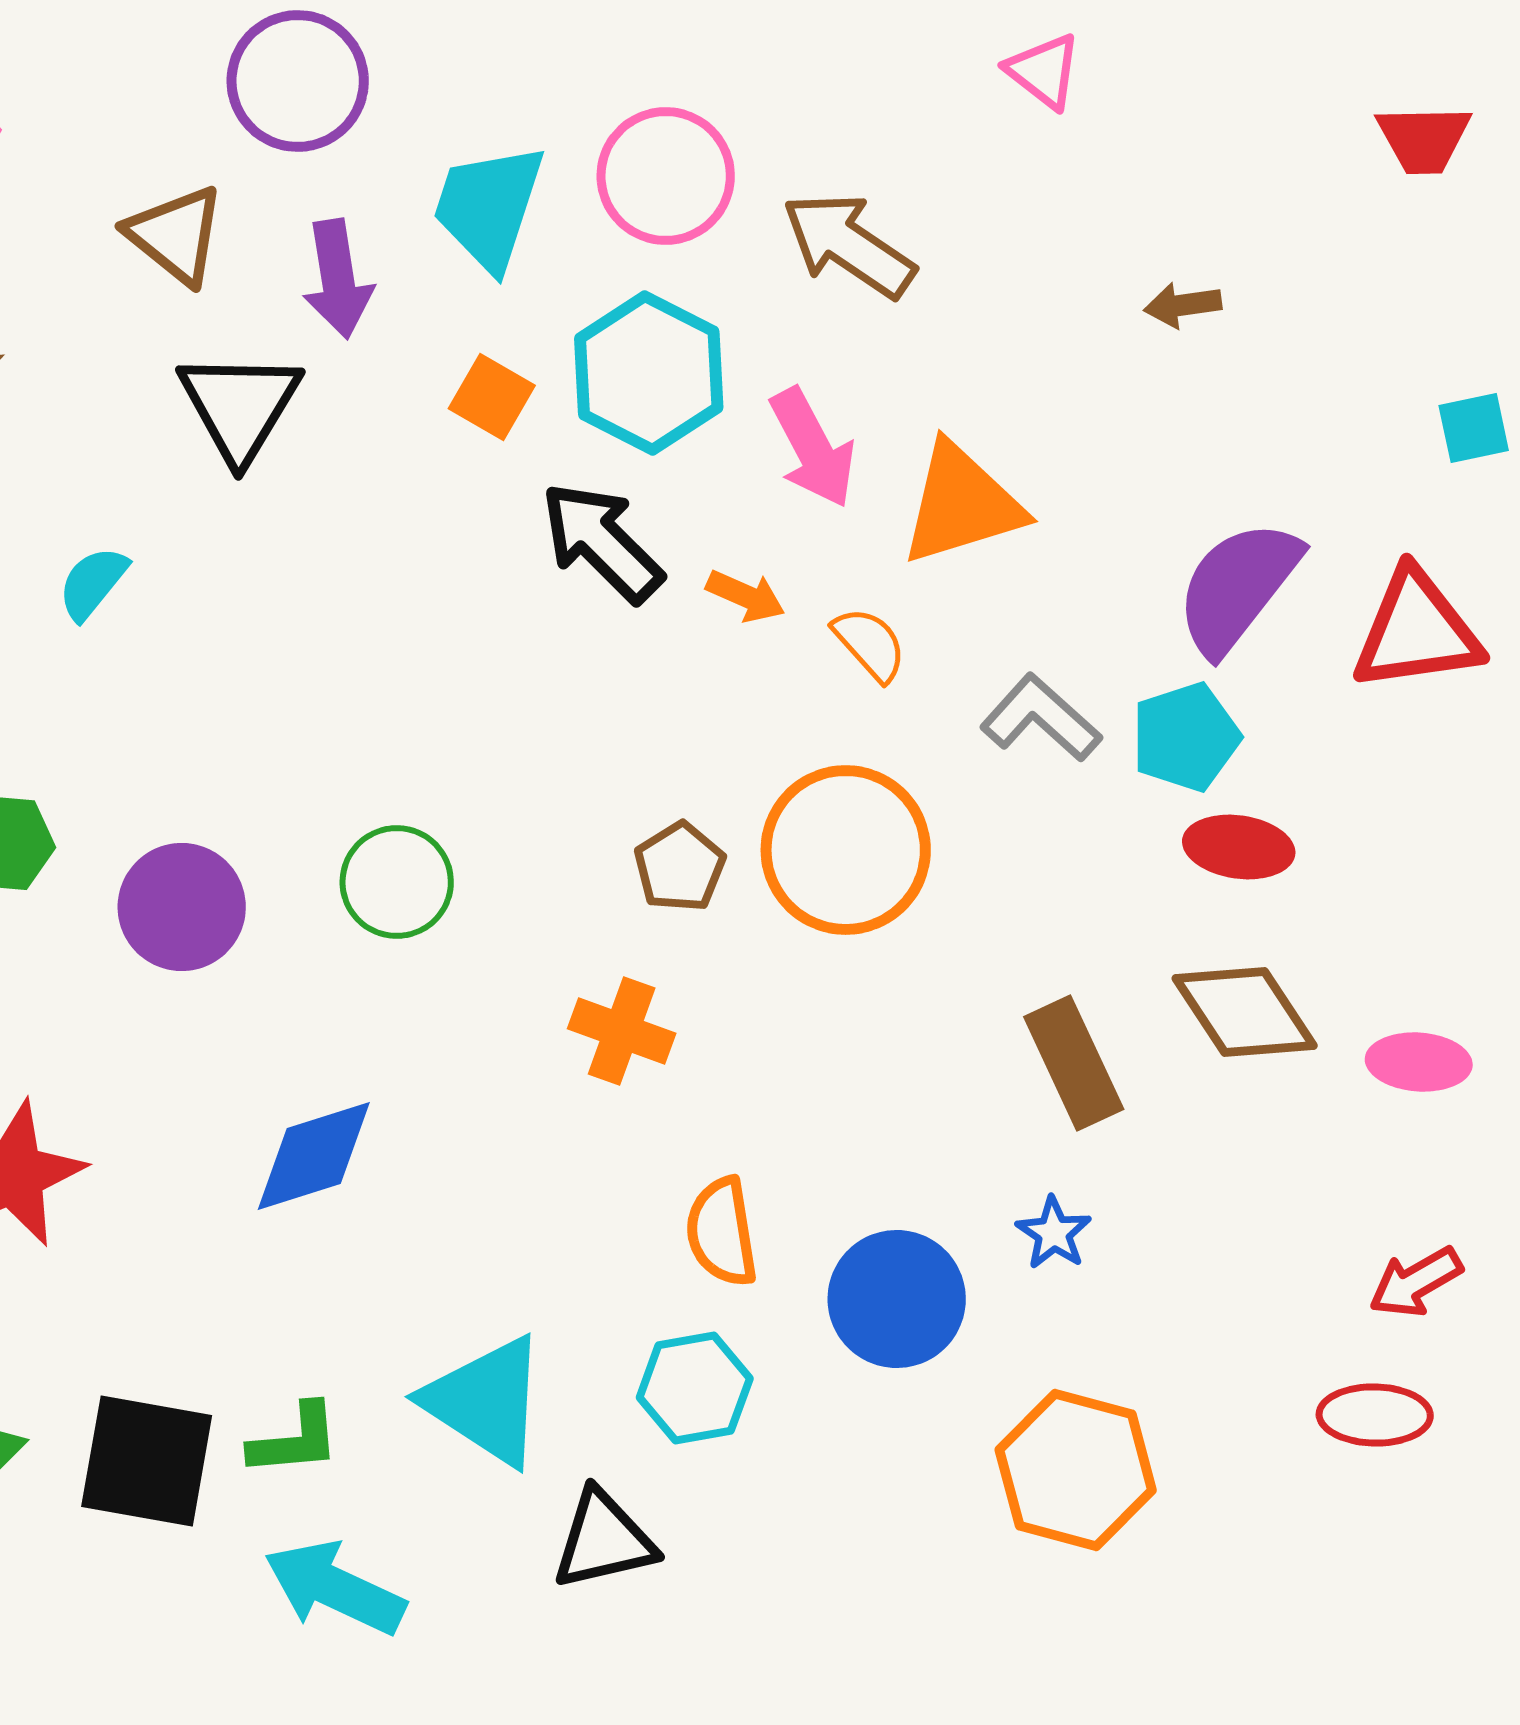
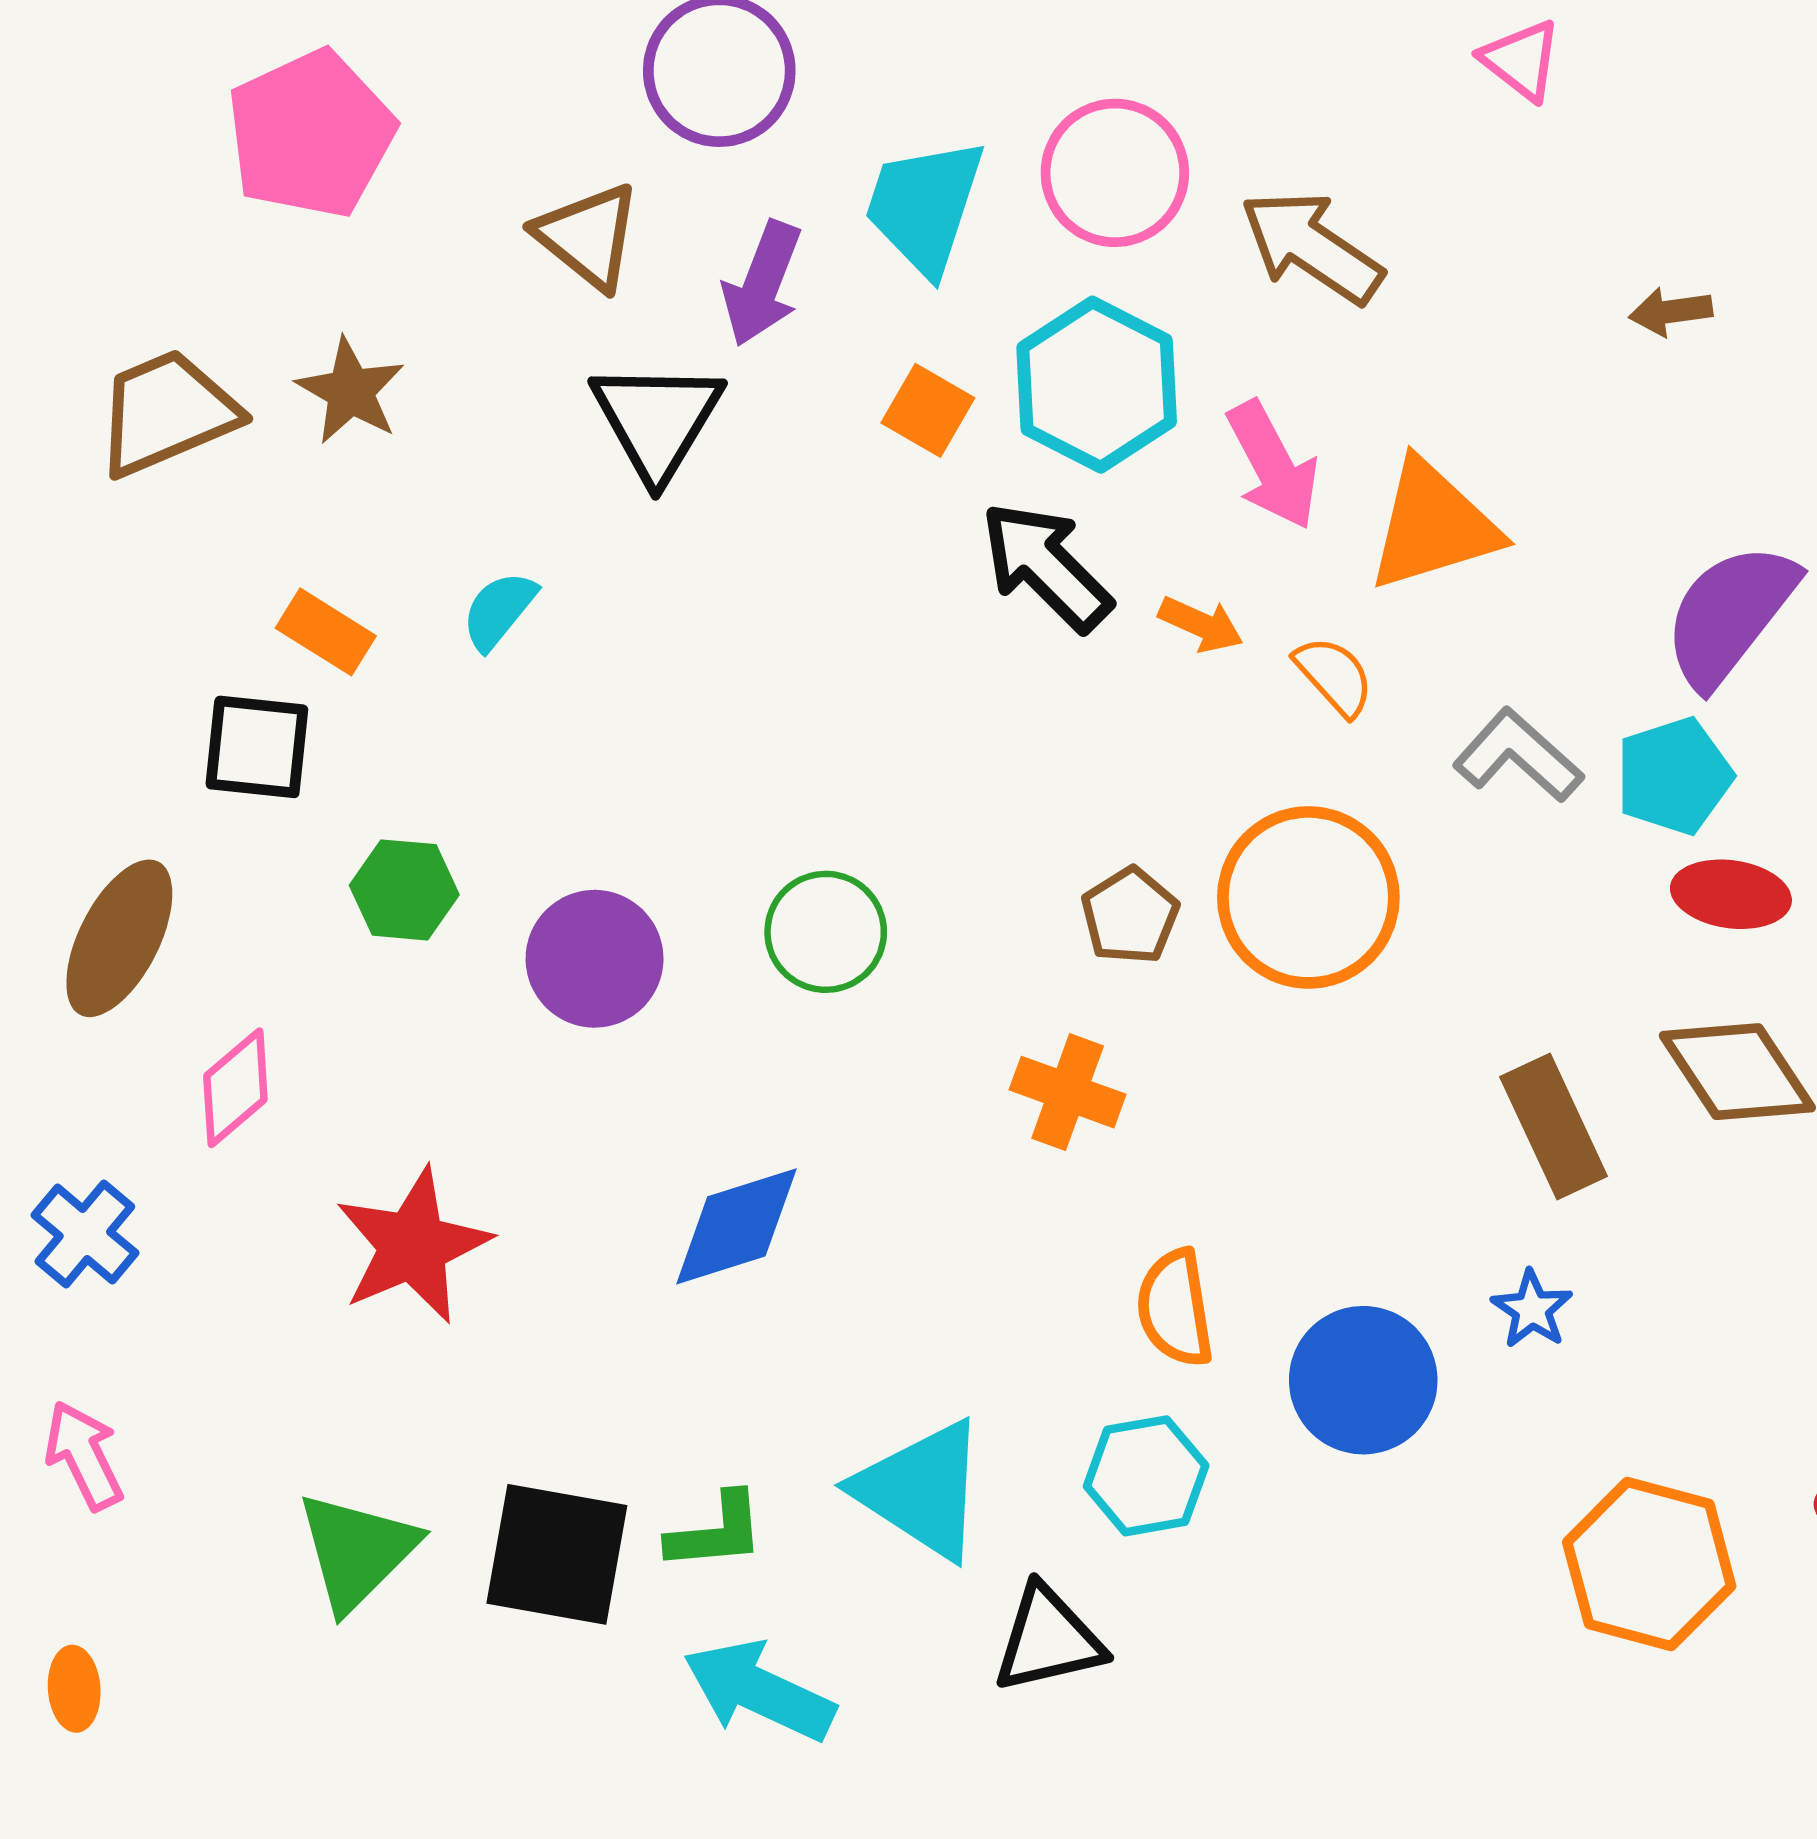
purple arrow: (338, 279) -> (762, 284), turned 30
orange hexagon: (1076, 1470) -> (1649, 1564), moved

